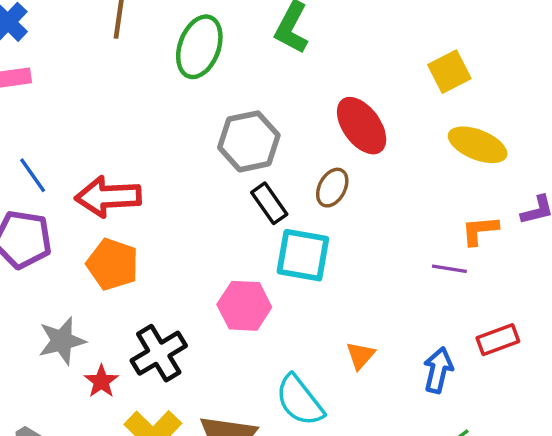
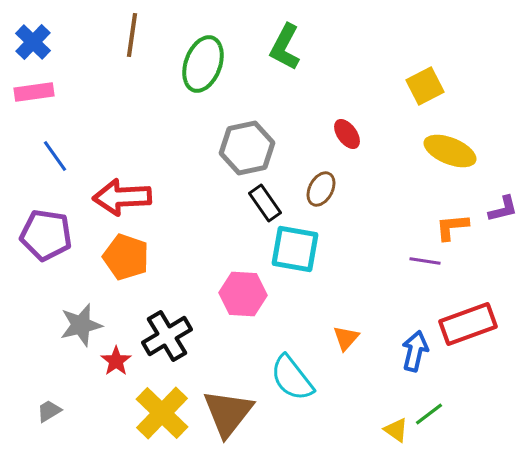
red ellipse: (362, 126) -> (347, 134), size x0.6
blue line: (33, 175) -> (55, 156), moved
red rectangle: (498, 340) -> (468, 324), size x1.5

